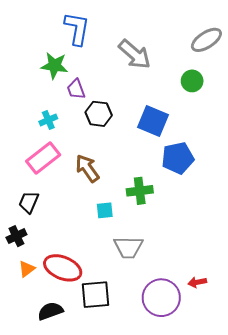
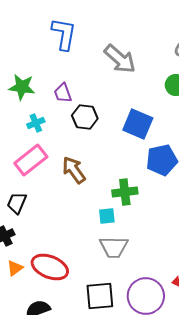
green star: (54, 66) -> (22, 87), moved
cyan square: (105, 210) -> (107, 216), moved
black square: (96, 295) -> (100, 296), moved

